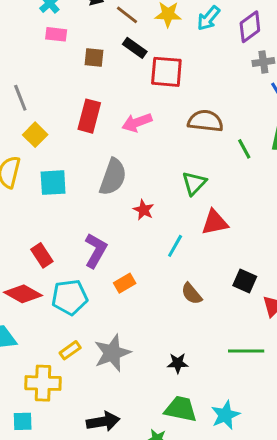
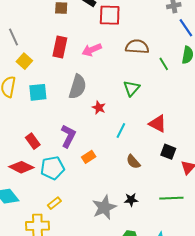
red triangle: (215, 222) -> (158, 124), moved, turned 42
gray star: (112, 353) -> (104, 207), moved
black star: (178, 363) -> (131, 200), moved

